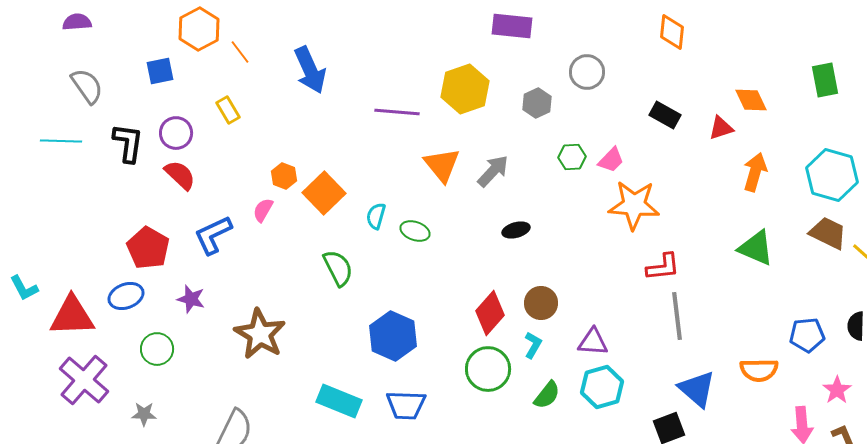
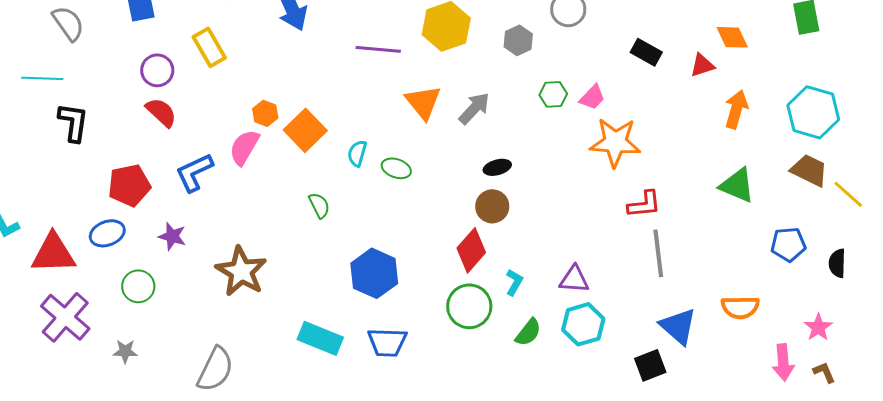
yellow rectangle: (228, 110) -> (209, 47), size x1.4
black L-shape: (128, 143) -> (73, 122), moved
pink semicircle: (263, 210) -> (244, 147), size x1.5
red pentagon: (148, 248) -> (129, 185), turned 30
green semicircle: (338, 268) -> (319, 205), size x0.7
brown circle: (541, 303) -> (492, 206), moved
blue pentagon: (807, 335) -> (788, 244), moved

